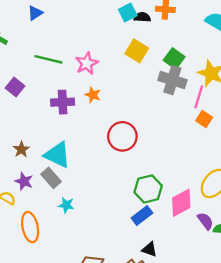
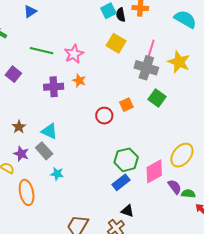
black semicircle: (142, 17) -> (121, 15), turned -104
green square: (174, 59) -> (157, 98), moved
pink line: (199, 97) -> (151, 49), moved
orange square: (204, 119) -> (126, 105), moved, turned 32
red circle: (122, 136) -> (104, 116), size x0.7
cyan triangle: (57, 155) -> (49, 131), size x0.7

